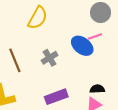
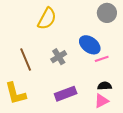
pink line: (95, 37) -> (102, 59), moved

